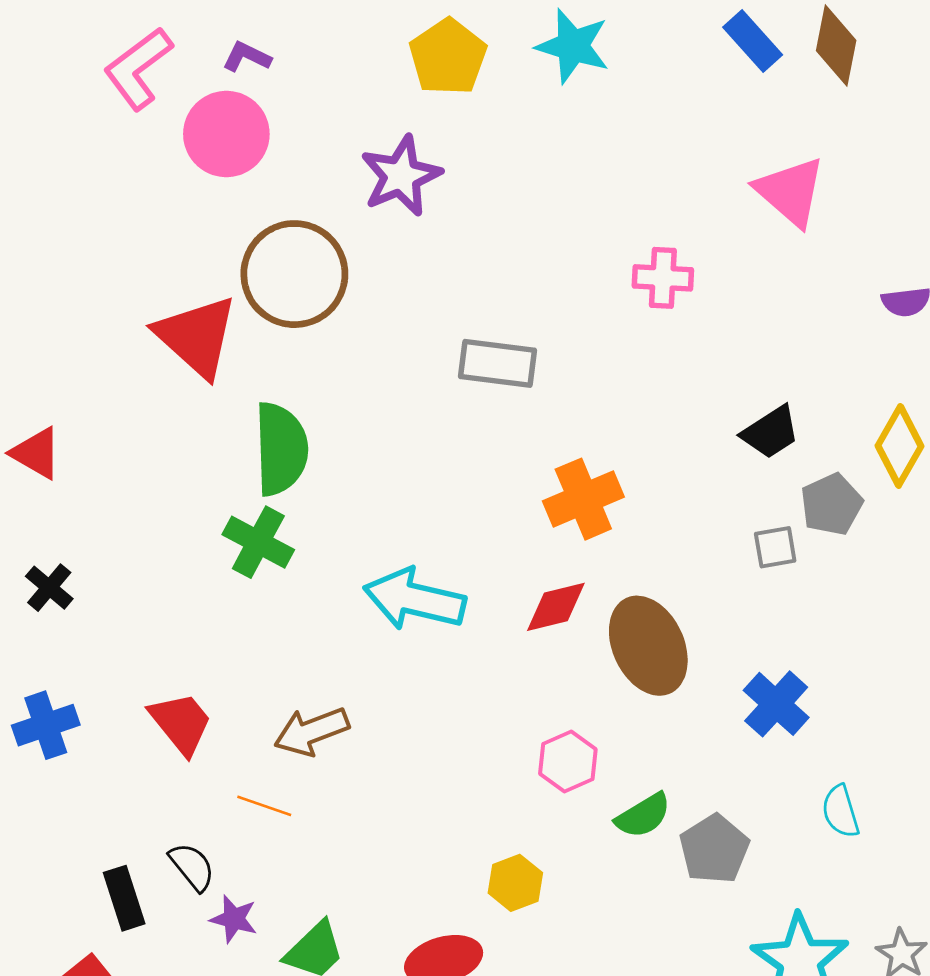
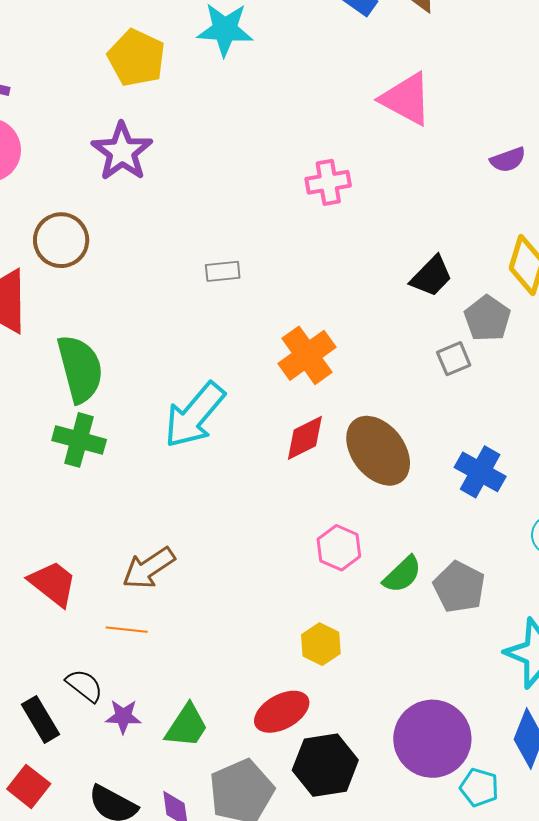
brown circle: (294, 274) -> (61, 240), size x0.7
gray rectangle: (498, 363) -> (223, 271), size x0.6
cyan arrow: (415, 599) -> (194, 415), moved, turned -50

